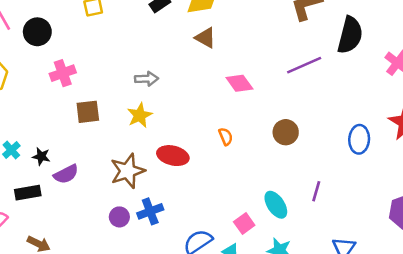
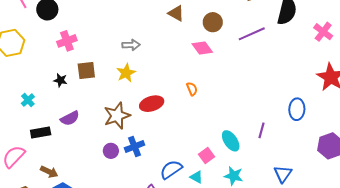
brown circle: (286, 132) -> (213, 22), moved
blue ellipse: (359, 139) -> (297, 109), moved
black star: (41, 156) -> (60, 80), moved
red ellipse: (173, 156) -> (152, 104), turned -30

